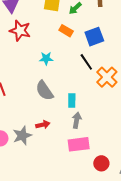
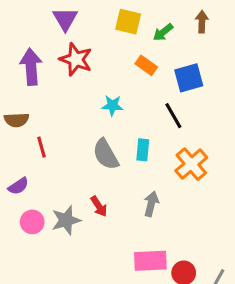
orange cross: (107, 77) -> (191, 164), moved
cyan rectangle: (72, 100) -> (143, 150), moved
red arrow: (43, 125) -> (99, 206), turned 64
pink rectangle: (79, 144) -> (150, 261), moved

